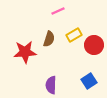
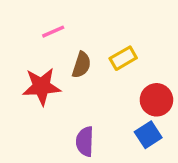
pink line: (58, 11) -> (53, 32), moved
red circle: (94, 45) -> (156, 100), moved

